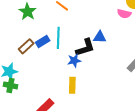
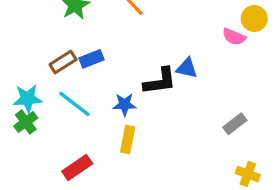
cyan line: (58, 38) -> (74, 104), moved, turned -65
blue star: (74, 61) -> (125, 104), moved
green cross: (10, 85) -> (26, 122), turned 32

